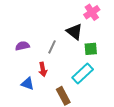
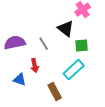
purple semicircle: (22, 46) -> (15, 43), size x1.5
gray line: (52, 47) -> (44, 44), turned -56

